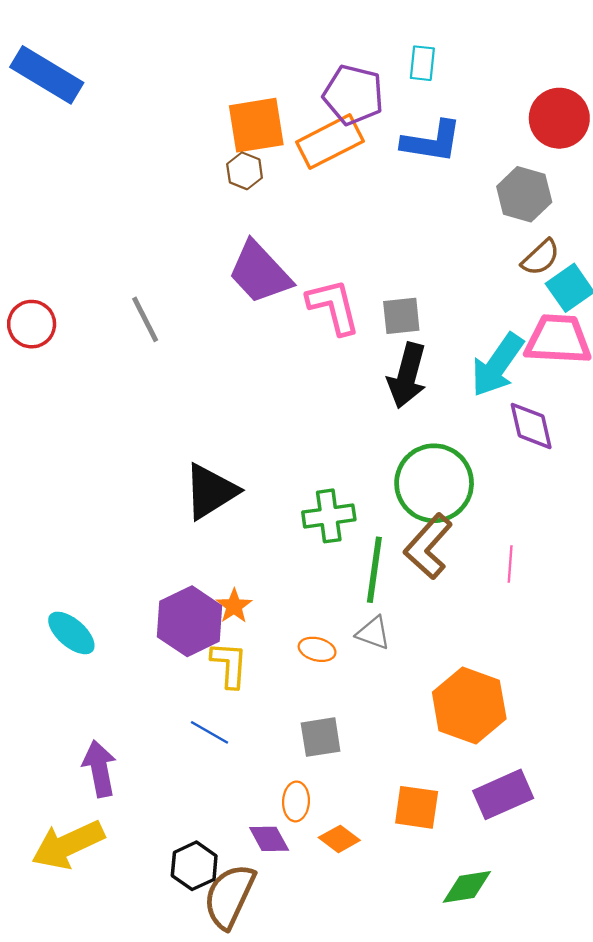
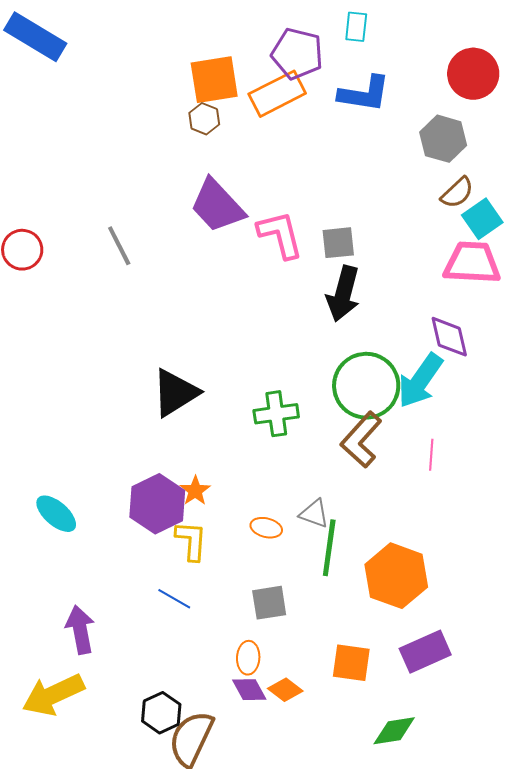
cyan arrow: (497, 365) -> (420, 381), moved
green line: (374, 570) -> (329, 548), moved
purple diamond: (269, 839) -> (249, 690), moved

